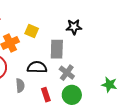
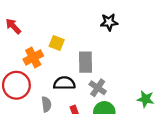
black star: (74, 27) -> (109, 22), moved

